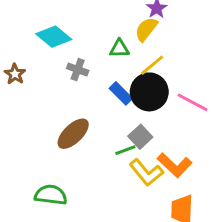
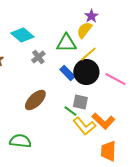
green triangle: (119, 49) -> (66, 43), size x1.5
gray cross: (78, 70) -> (38, 57), turned 32
gray square: (140, 137) -> (80, 102), turned -35
green line: (125, 150) -> (70, 111), turned 56

